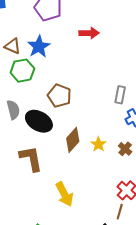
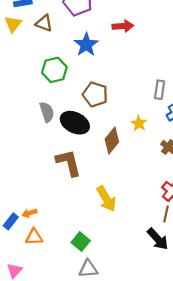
brown triangle: (13, 46) -> (44, 23), moved
blue star: (39, 47) -> (86, 45), moved
yellow star: (98, 144) -> (139, 123), moved

